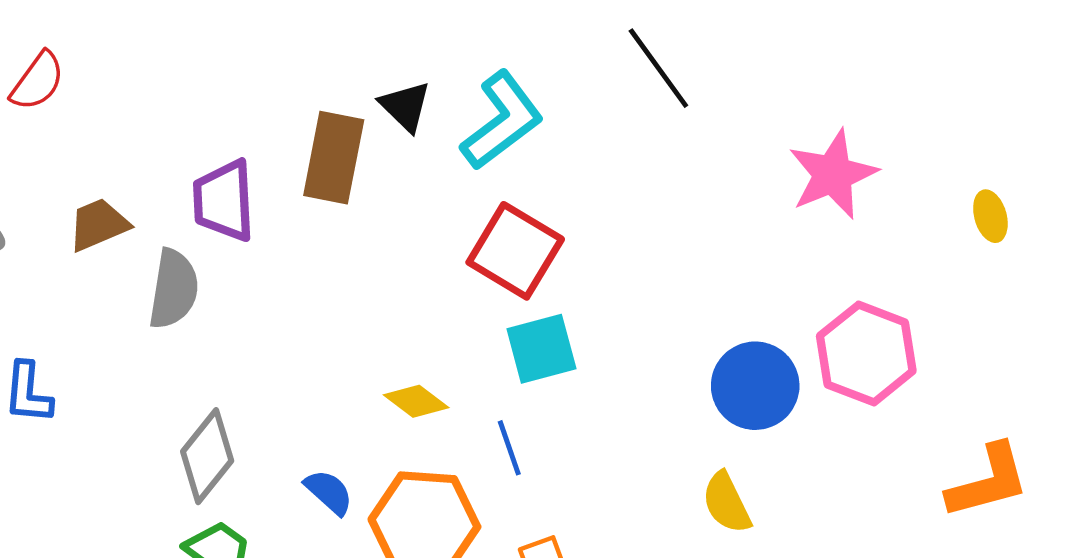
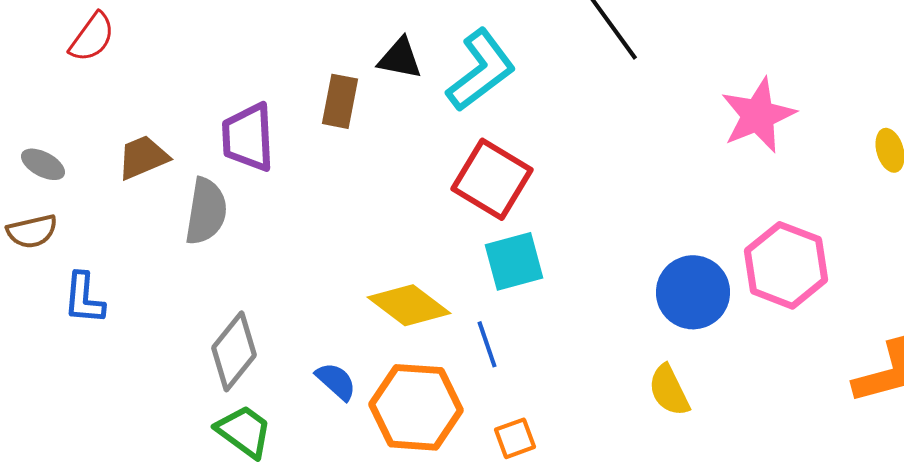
black triangle: (405, 106) -> (400, 58), turned -33
brown rectangle: (334, 158) -> (340, 101), size x0.7
yellow diamond: (416, 401) -> (409, 305), size x1.5

